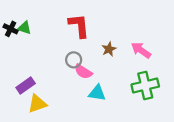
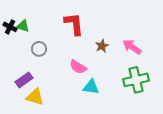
gray circle: (74, 60) -> (39, 49), moved
yellow triangle: (37, 104) -> (35, 97), turned 36

